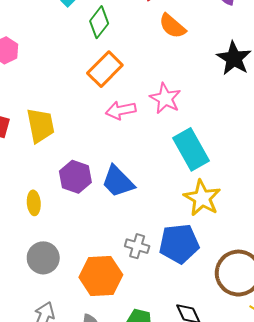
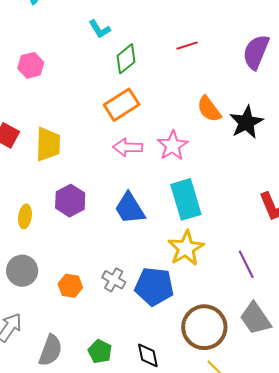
orange semicircle: (172, 26) -> (209, 109), moved
blue trapezoid: (118, 181) -> (130, 208), moved
orange hexagon: (101, 276) -> (70, 286), moved, size x0.6

